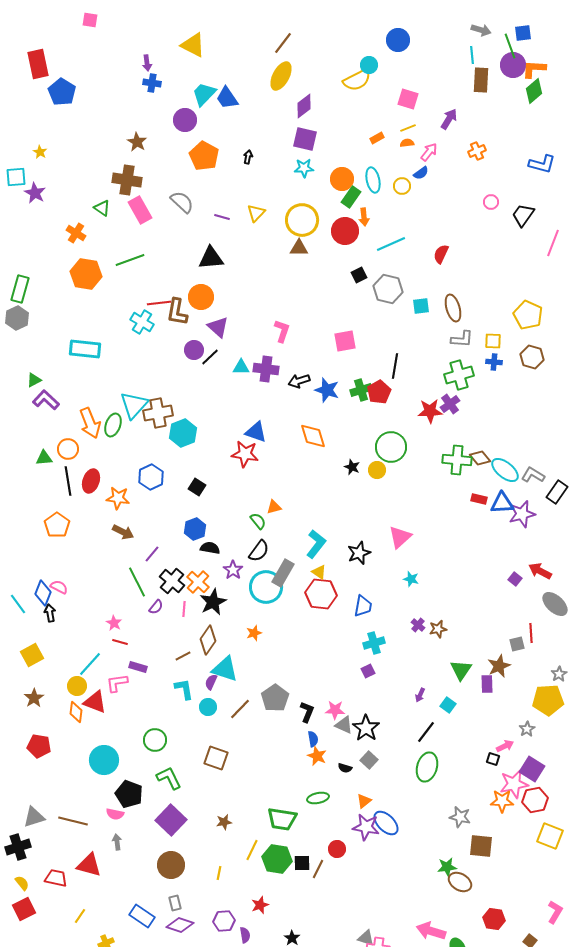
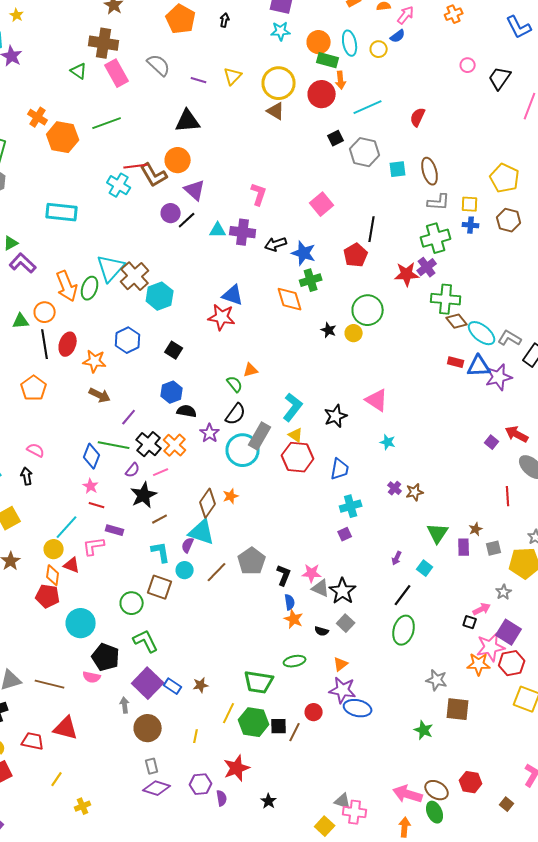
blue L-shape: (542, 164) -> (519, 27), turned 48
green rectangle: (351, 197) -> (328, 60), turned 70
orange cross: (76, 233) -> (38, 117), moved
brown triangle: (299, 248) -> (276, 111), turned 30
brown L-shape: (177, 312) -> (154, 175), turned -40
pink square: (345, 341) -> (322, 204), turned -30
green cross: (361, 390) -> (311, 280), moved
brown cross: (158, 413) -> (135, 276), turned -32
green cross: (457, 460) -> (446, 299), moved
pink triangle: (400, 537) -> (377, 400), turned -45
green line: (137, 582) -> (114, 445), turned -52
blue diamond: (43, 593) -> (92, 456), moved
black star: (213, 602) -> (144, 495), moved
pink line: (184, 609) -> (161, 472), turned 63
brown diamond: (208, 640) -> (208, 503), moved
gray square: (517, 644) -> (494, 548), moved
brown star: (499, 666) -> (476, 529), size x0.6
red triangle: (95, 702) -> (72, 565), size x0.7
red pentagon: (39, 746) -> (48, 596), moved
brown square: (216, 758) -> (160, 587), moved
blue ellipse: (386, 823) -> (358, 708), moved, turned -32
gray arrow: (117, 842) -> (125, 705), moved
green star: (447, 867) -> (424, 730), turned 30
brown ellipse: (460, 882) -> (437, 790), moved
red star: (260, 905) -> (237, 768), size x1.5
blue rectangle: (142, 916) -> (173, 686), moved, size x0.7

